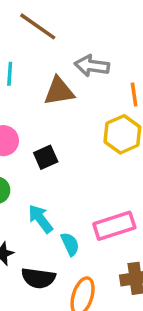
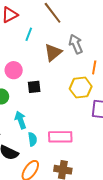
gray arrow: (92, 66) -> (76, 44), turned 42
brown triangle: (59, 91) -> (53, 52), turned -48

